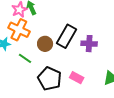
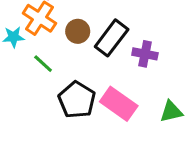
brown circle: (45, 44) -> (78, 31), moved
pink rectangle: (77, 78) -> (119, 104), size x1.6

